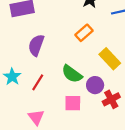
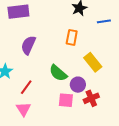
orange rectangle: (84, 33) -> (72, 37), turned -42
red line: (38, 82) -> (26, 87), moved
pink square: (73, 103) -> (66, 100), moved

